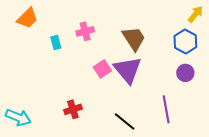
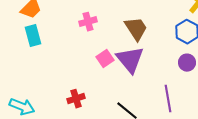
cyan rectangle: (56, 43) -> (33, 36), moved, size x1.5

